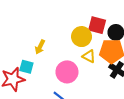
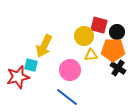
yellow arrow: (40, 47) -> (44, 46), size x1.6
yellow triangle: (89, 56) -> (91, 55), turned -32

